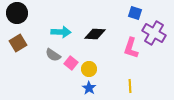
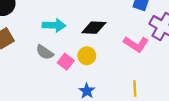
pink L-shape: (131, 48) -> (136, 44), turned -75
yellow circle: (89, 69) -> (87, 56), moved

